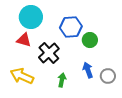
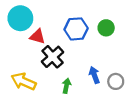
cyan circle: (31, 17) -> (20, 18), moved
red triangle: (24, 40) -> (38, 36), moved
green circle: (90, 40) -> (106, 28), moved

